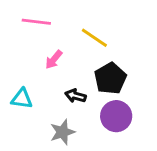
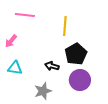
yellow line: (94, 38) -> (65, 26), turned 60
pink arrow: (54, 60) -> (11, 41), moved

